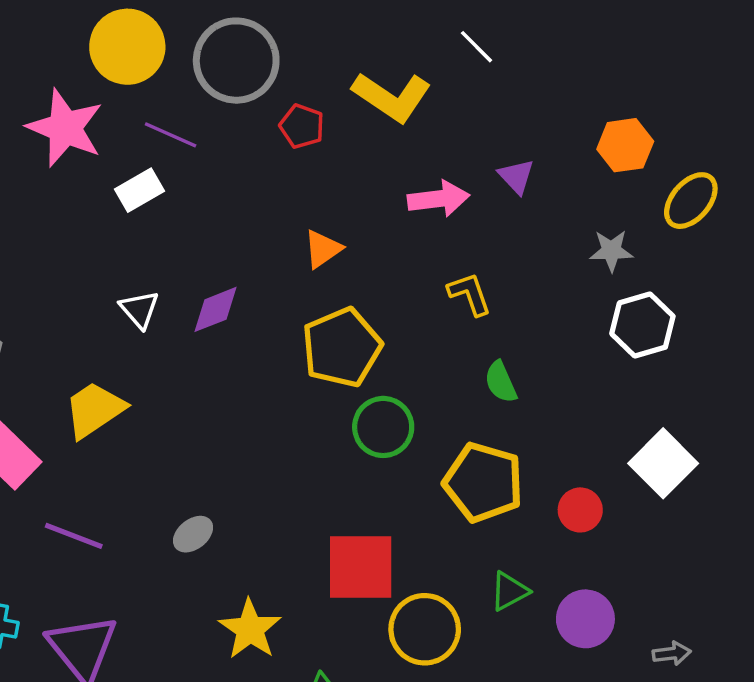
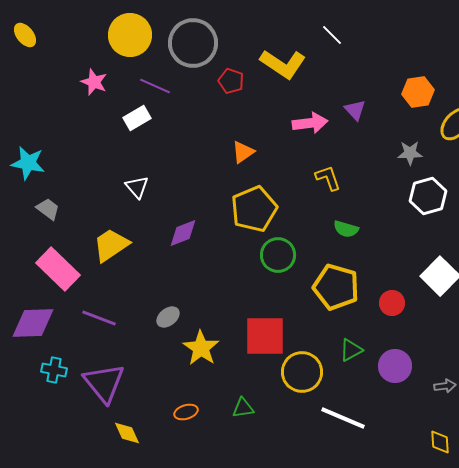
pink star: (65, 128) -> (94, 82), size x0.6
purple diamond: (215, 309) -> (183, 233), moved
green semicircle: (501, 382) -> (346, 229), turned -50
yellow star: (250, 629) -> (201, 348), moved

